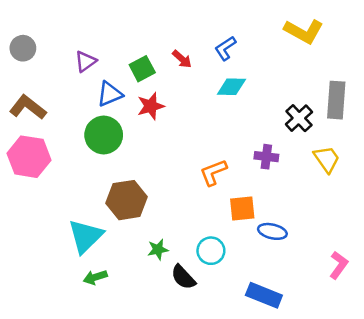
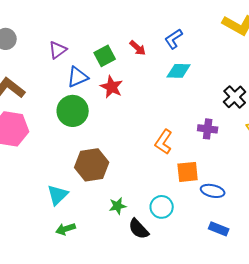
red star: (151, 106) -> (112, 87), turned -30
orange L-shape: (213, 172) -> (164, 142), turned -35
cyan triangle: (86, 236) -> (58, 195), size x0.7
blue rectangle: (264, 295) -> (219, 229), moved, size x0.7

